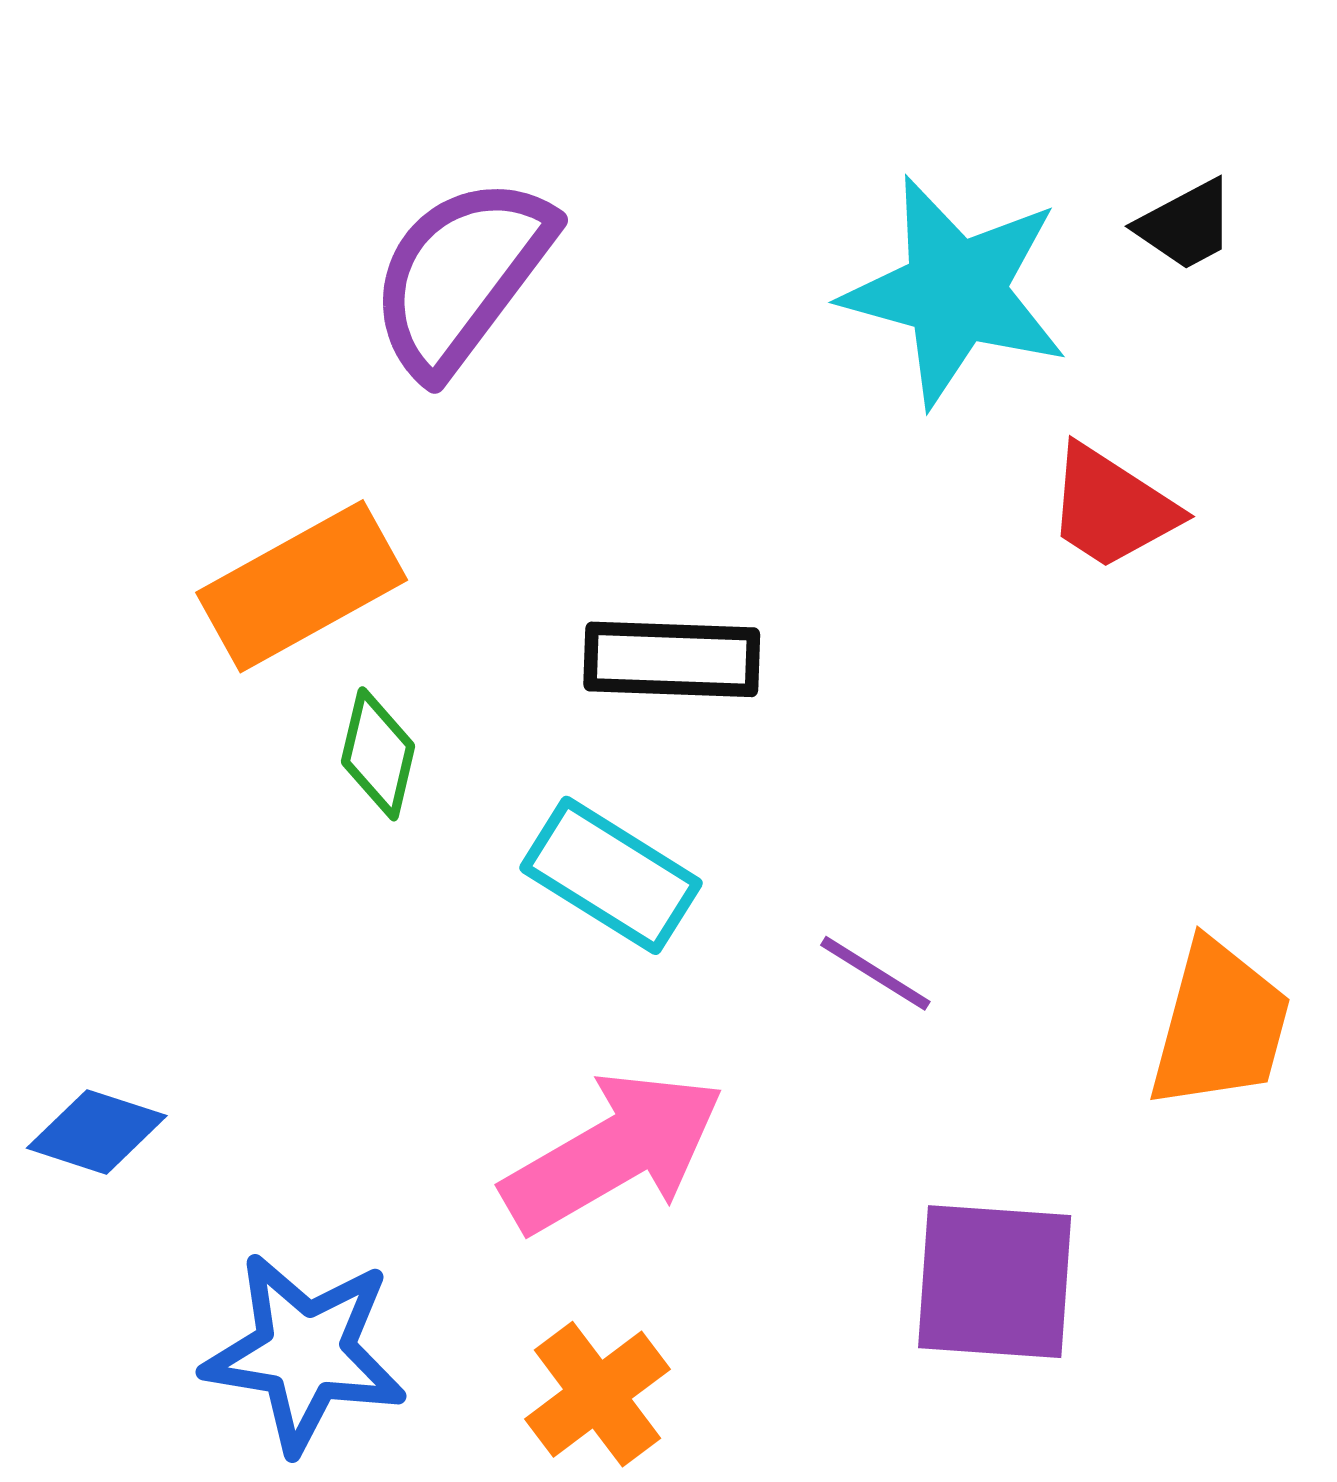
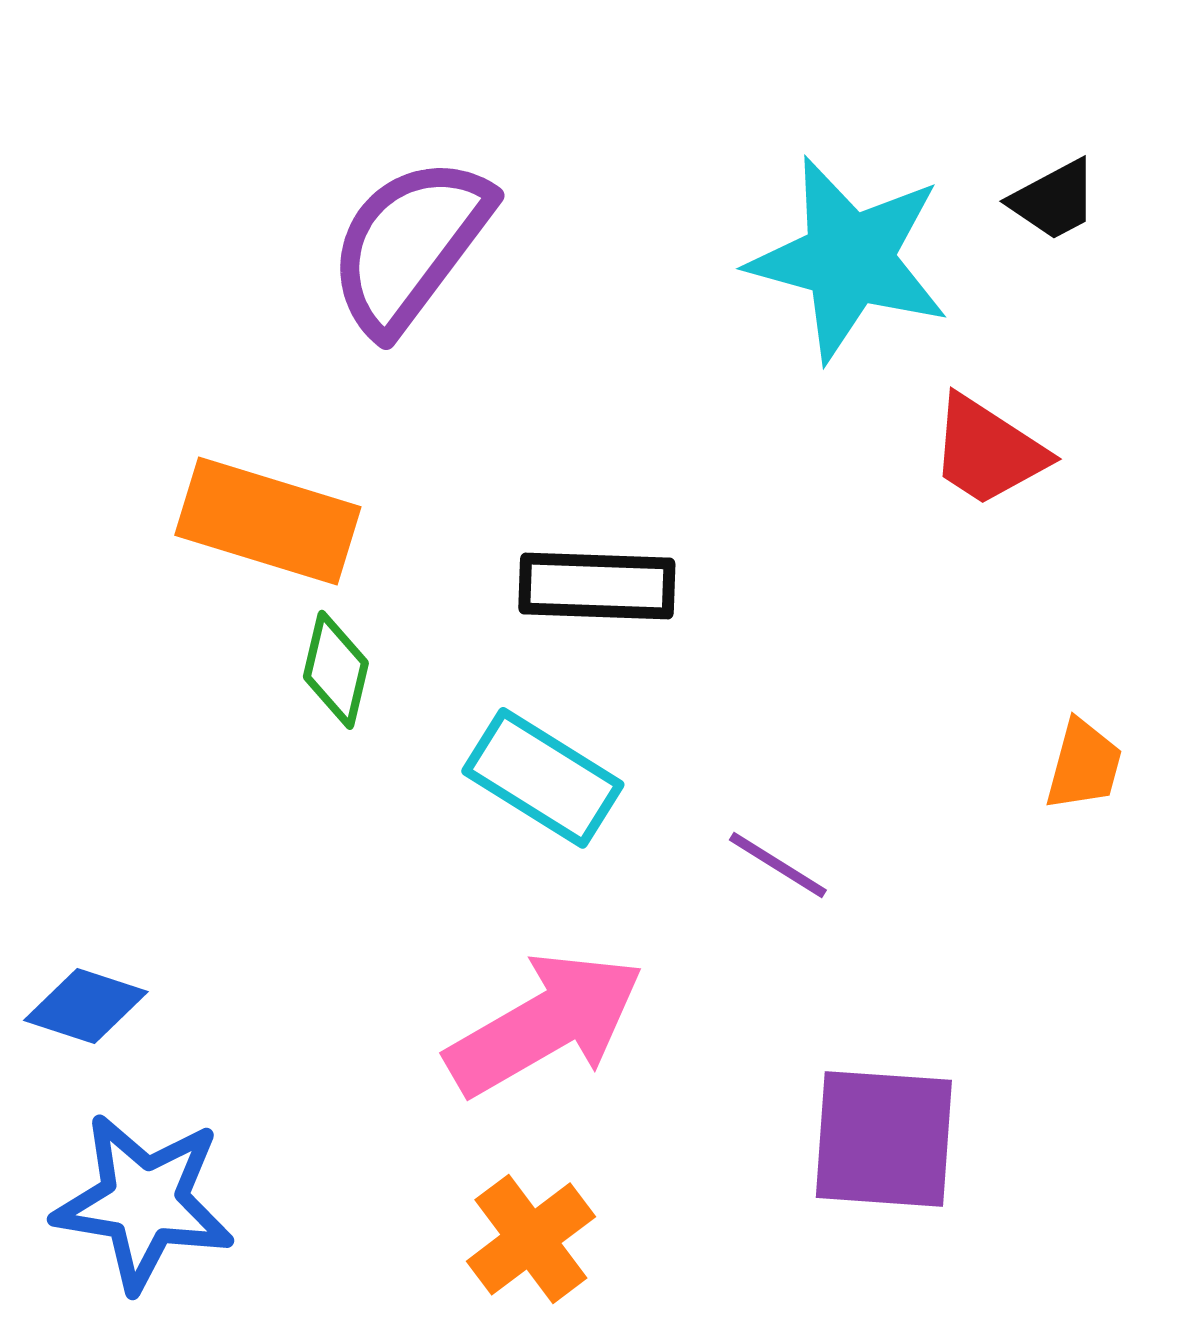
orange rectangle: (302, 586) -> (268, 521), turned 46
orange trapezoid: (1220, 1025) -> (1084, 765), moved, size x0.6
blue star: (305, 1352) -> (144, 1202), moved

